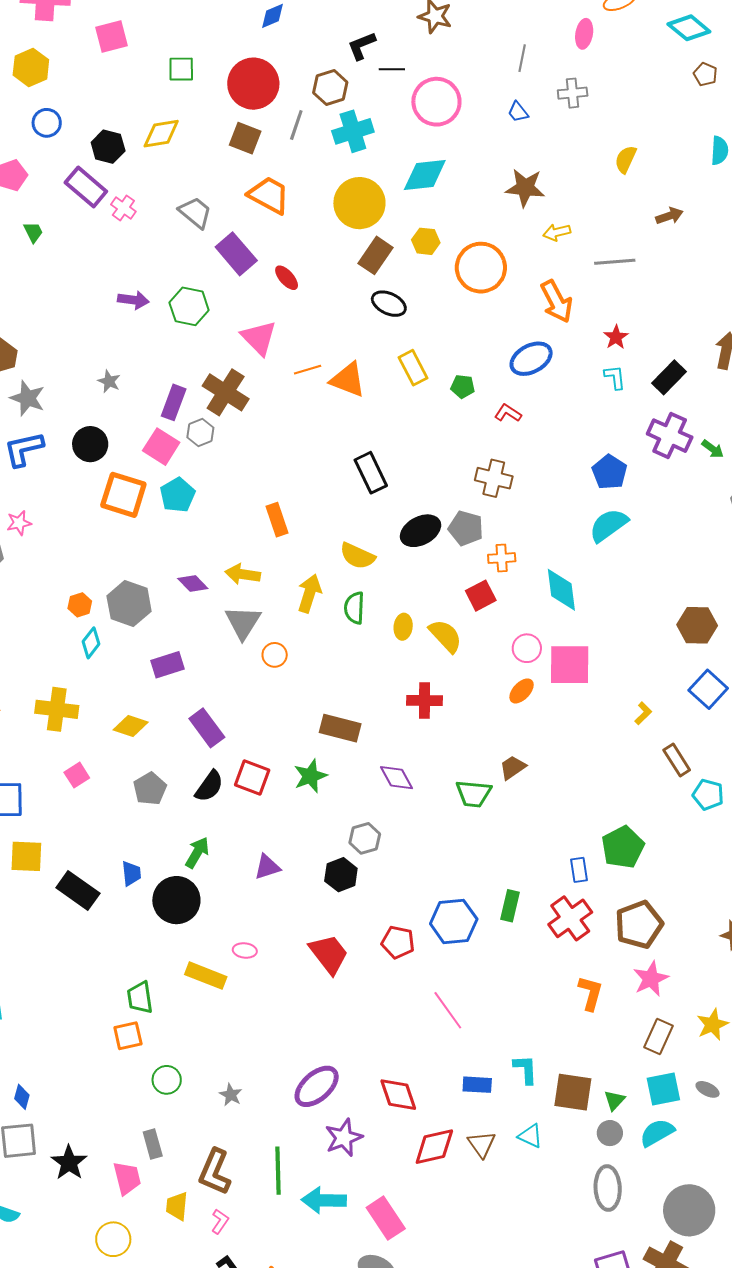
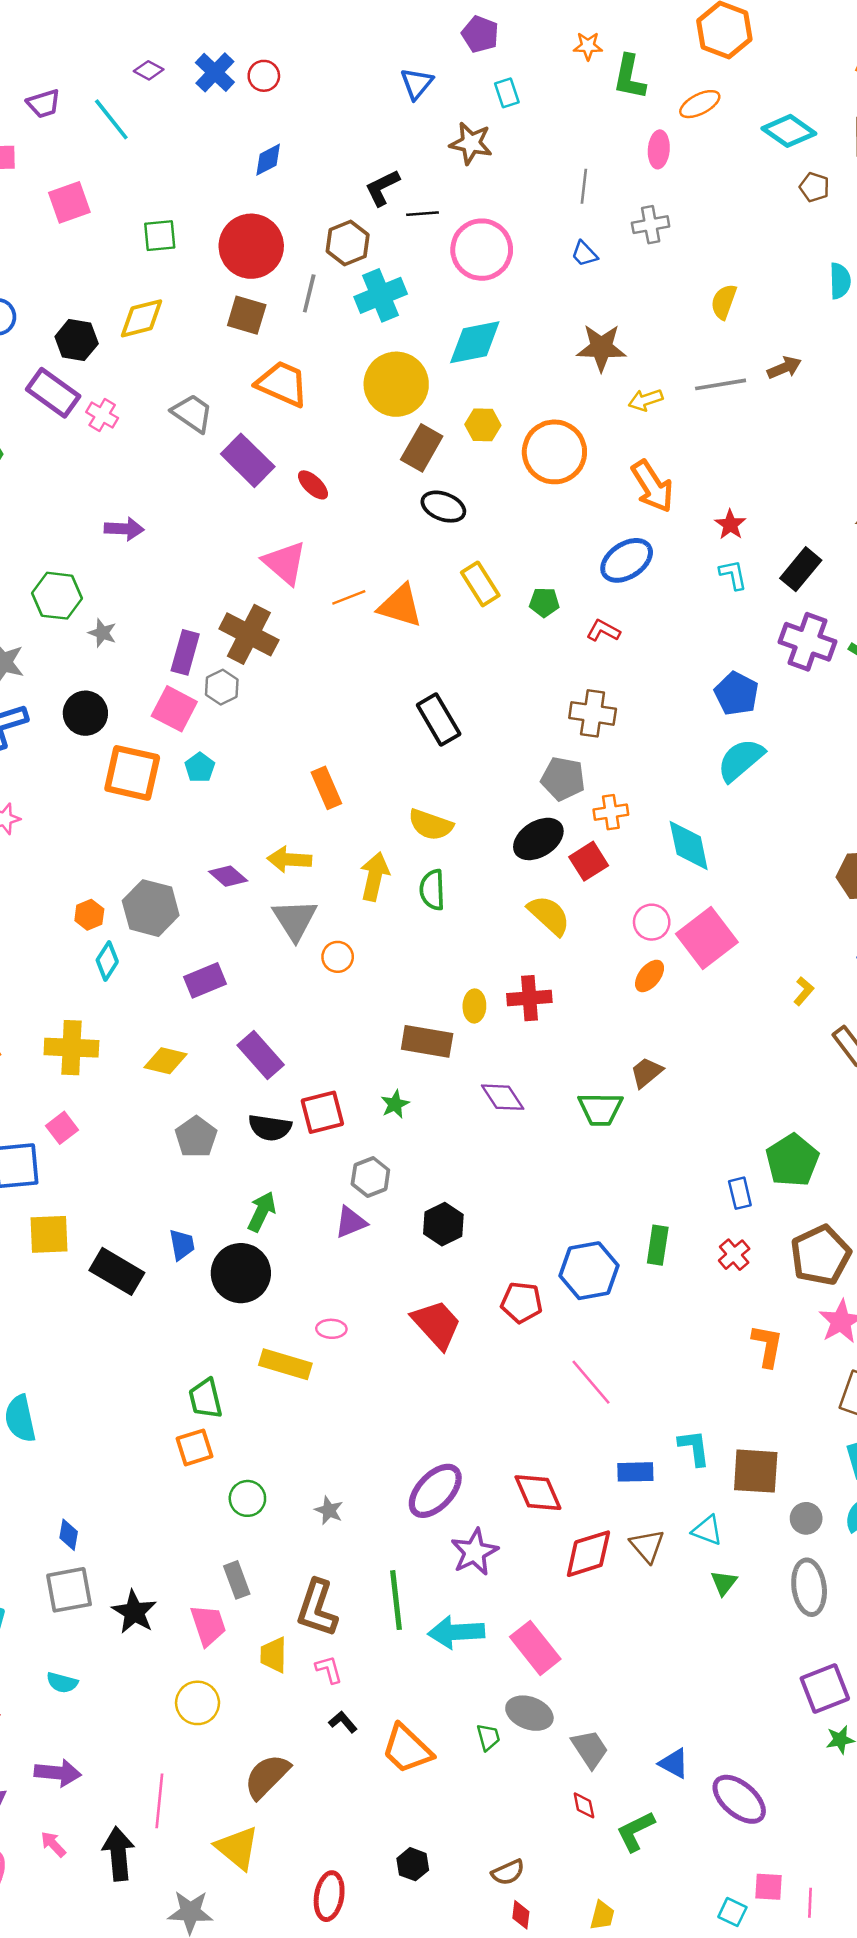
gray line: (615, 262) -> (721, 384), moved
green hexagon: (189, 306) -> (57, 596), moved
cyan pentagon: (178, 495) -> (200, 767), size x0.7
black ellipse: (421, 531) -> (538, 839), moved
yellow ellipse: (403, 627) -> (474, 1006), moved
pink square: (570, 665) -> (707, 938), turned -33
pink square: (77, 775) -> (62, 1128), moved
green star: (310, 776) -> (395, 1104), size x0.7
red square: (252, 778) -> (322, 1112), turned -30
black semicircle: (209, 786) -> (270, 1128), turned 68
gray hexagon: (365, 838) -> (370, 1177), moved
red cross: (570, 918) -> (734, 1255), size x0.6
green triangle: (614, 1100) -> (724, 1583), moved
pink L-shape: (220, 1221) -> (329, 1669), turned -45

